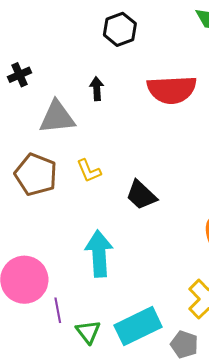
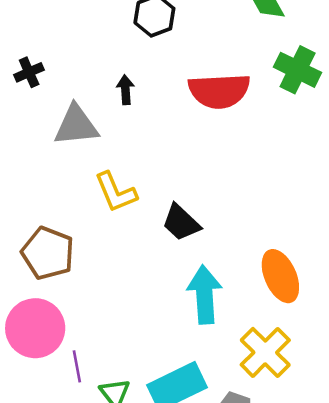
yellow L-shape: (89, 171) -> (116, 192), size x1.4
brown pentagon: (36, 175) -> (48, 253), moved
cyan arrow: (99, 254) -> (205, 295), moved

